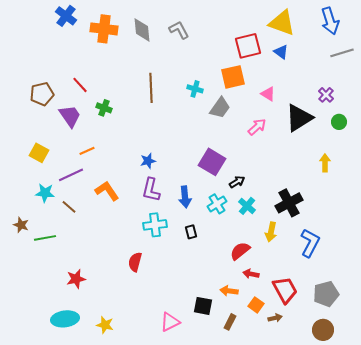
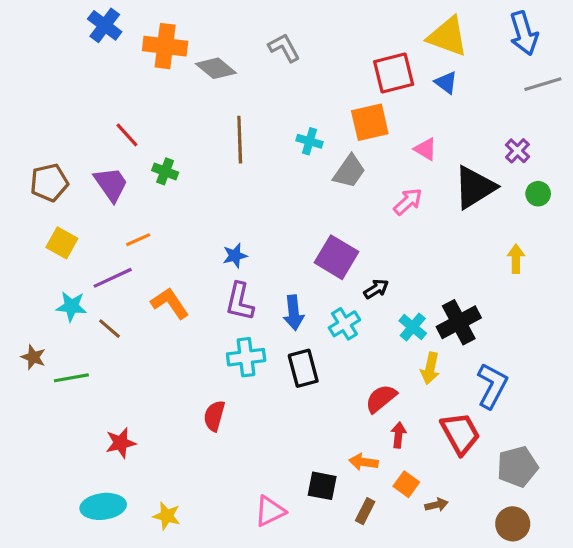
gray diamond: (142, 30) -> (216, 68), moved, turned -45
brown pentagon: (42, 94) -> (49, 183), moved
cyan cross: (247, 206) -> (413, 327), moved
black rectangle: (191, 232) -> (303, 368), size x1.6
red arrow: (251, 274) -> (398, 435), turned 84
red trapezoid: (285, 290) -> (460, 433), moved

